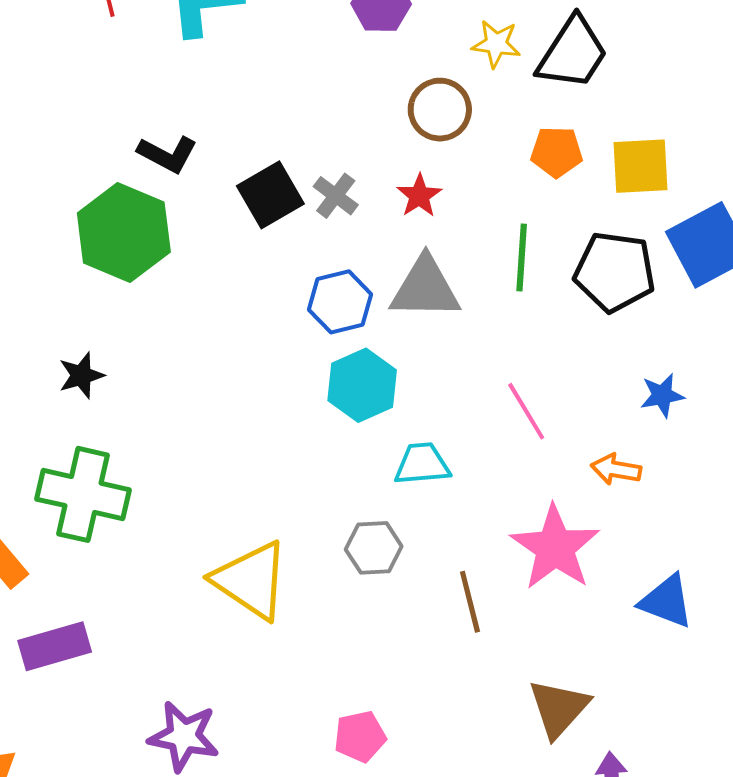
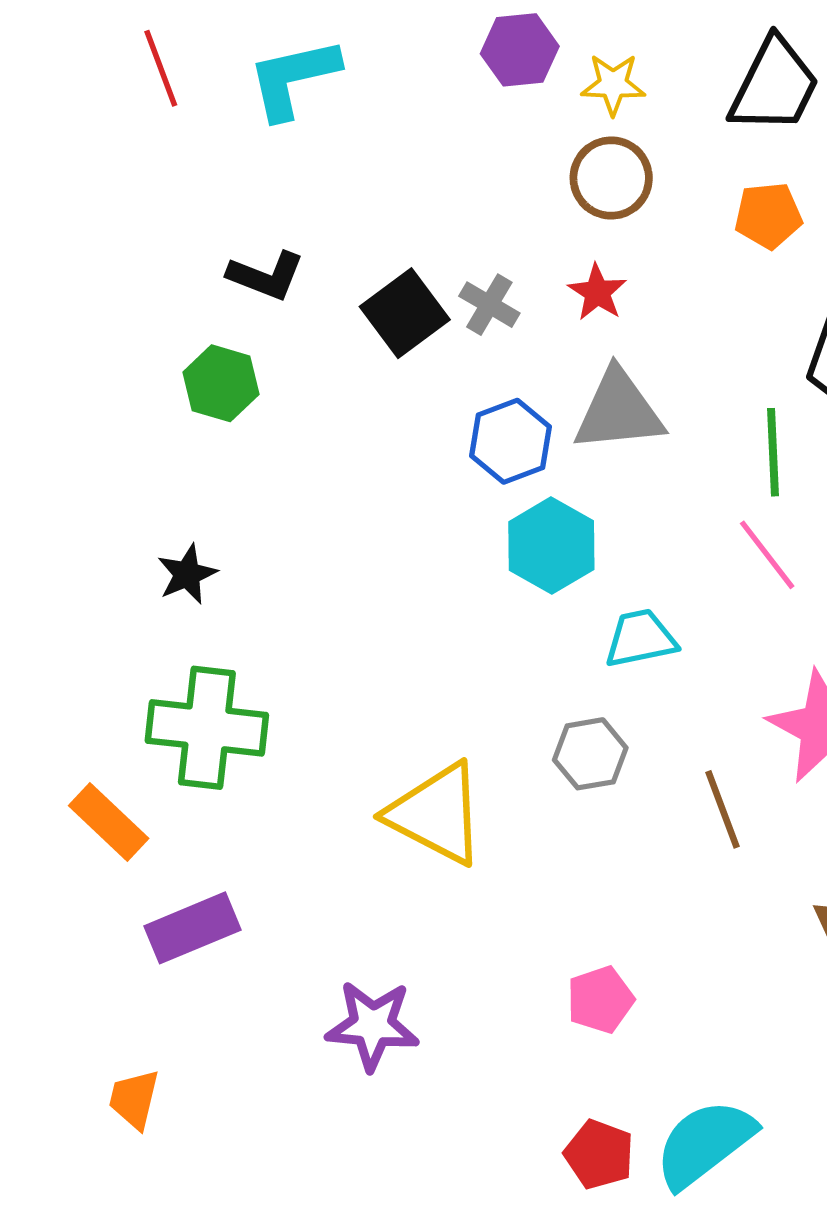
yellow star: (496, 44) -> (613, 84), moved
green hexagon: (124, 232) -> (221, 383), size x0.6
green line: (522, 257) -> (773, 452), moved

